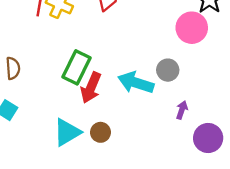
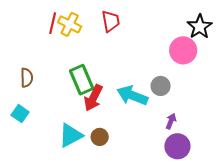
green rectangle: (76, 67) -> (82, 80), turned -52
purple circle: (208, 138) -> (177, 146), moved

